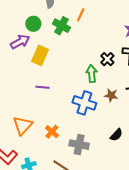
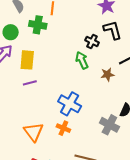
purple line: (42, 87) -> (30, 83), moved
blue cross: (84, 103) -> (70, 104), moved, turned 30
gray cross: (79, 145) -> (109, 125), moved, turned 36

